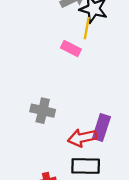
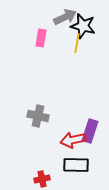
pink rectangle: (71, 48) -> (41, 38), moved, turned 72

